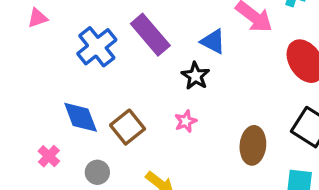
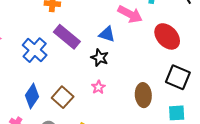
blue diamond: (81, 117) -> (32, 96), turned 65

